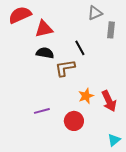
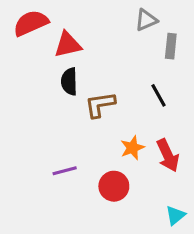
black line: (80, 48) -> (158, 95), moved
black semicircle: (45, 53) -> (69, 82), turned -102

